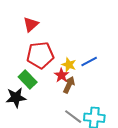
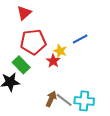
blue line: (89, 61) -> (80, 39), moved
brown arrow: (69, 85) -> (51, 99), moved

